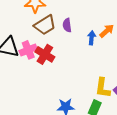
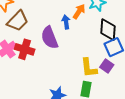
purple semicircle: (67, 25) -> (50, 38), moved, size x1.6

